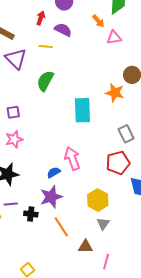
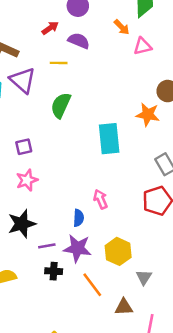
red arrow: (41, 18) -> (50, 28), turned 40
pink arrow: (72, 158) -> (101, 199), size x0.7
blue semicircle: (54, 172) -> (79, 218), turned 128
purple star: (51, 197) -> (77, 248), turned 30
yellow hexagon: (98, 200) -> (118, 251), moved
purple line: (11, 204) -> (47, 246), moved

